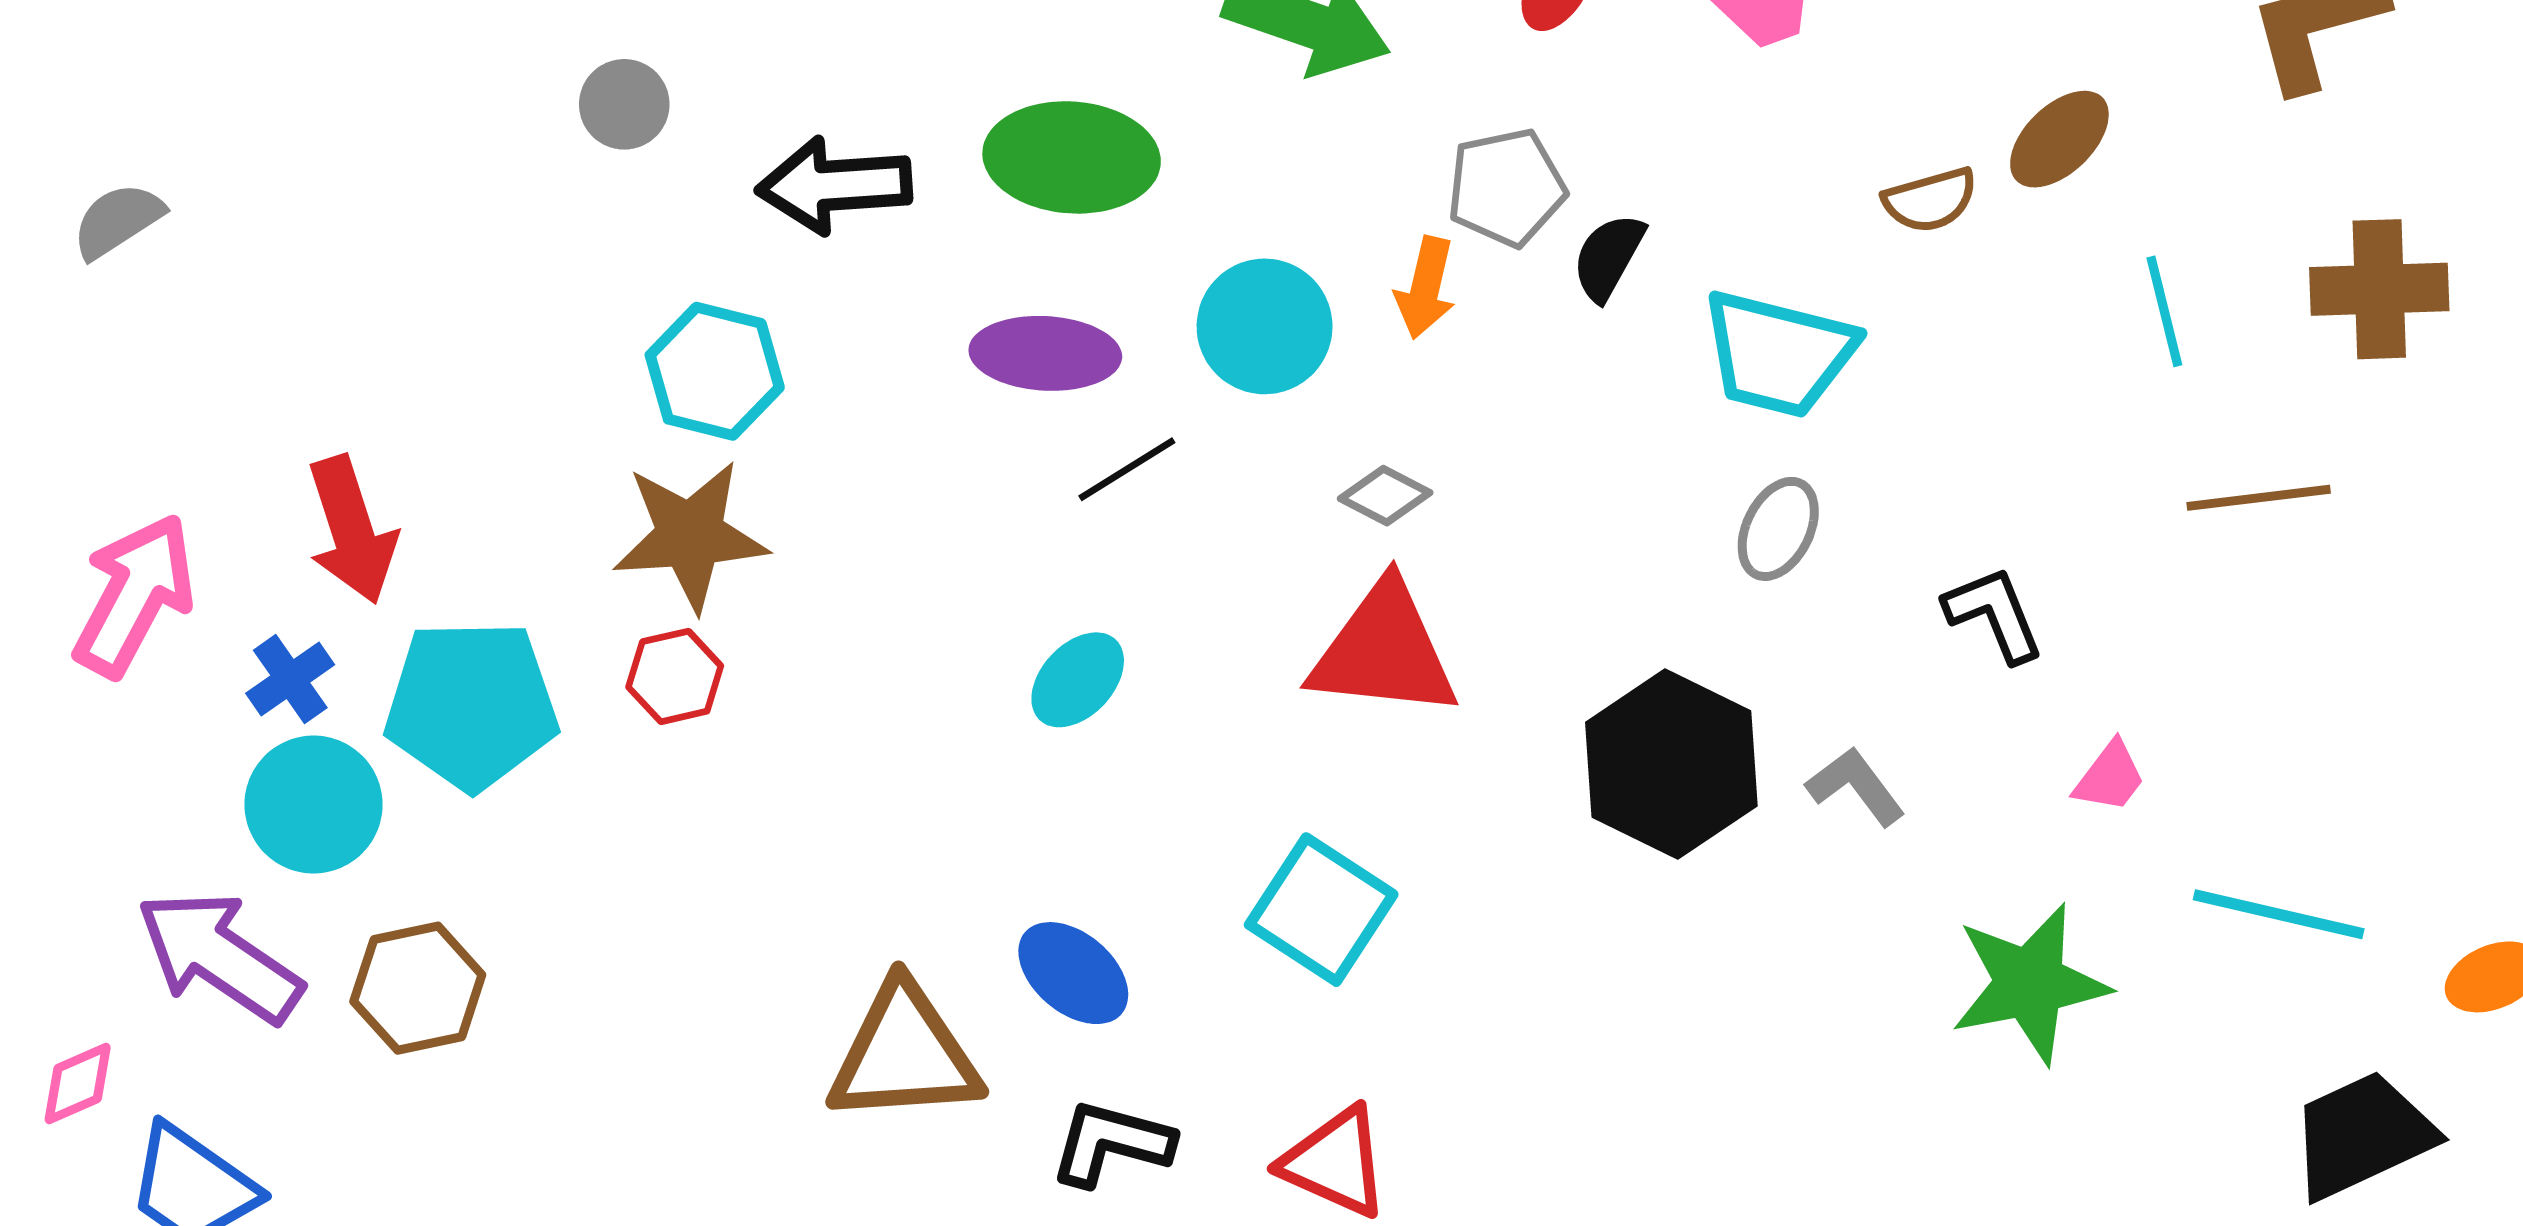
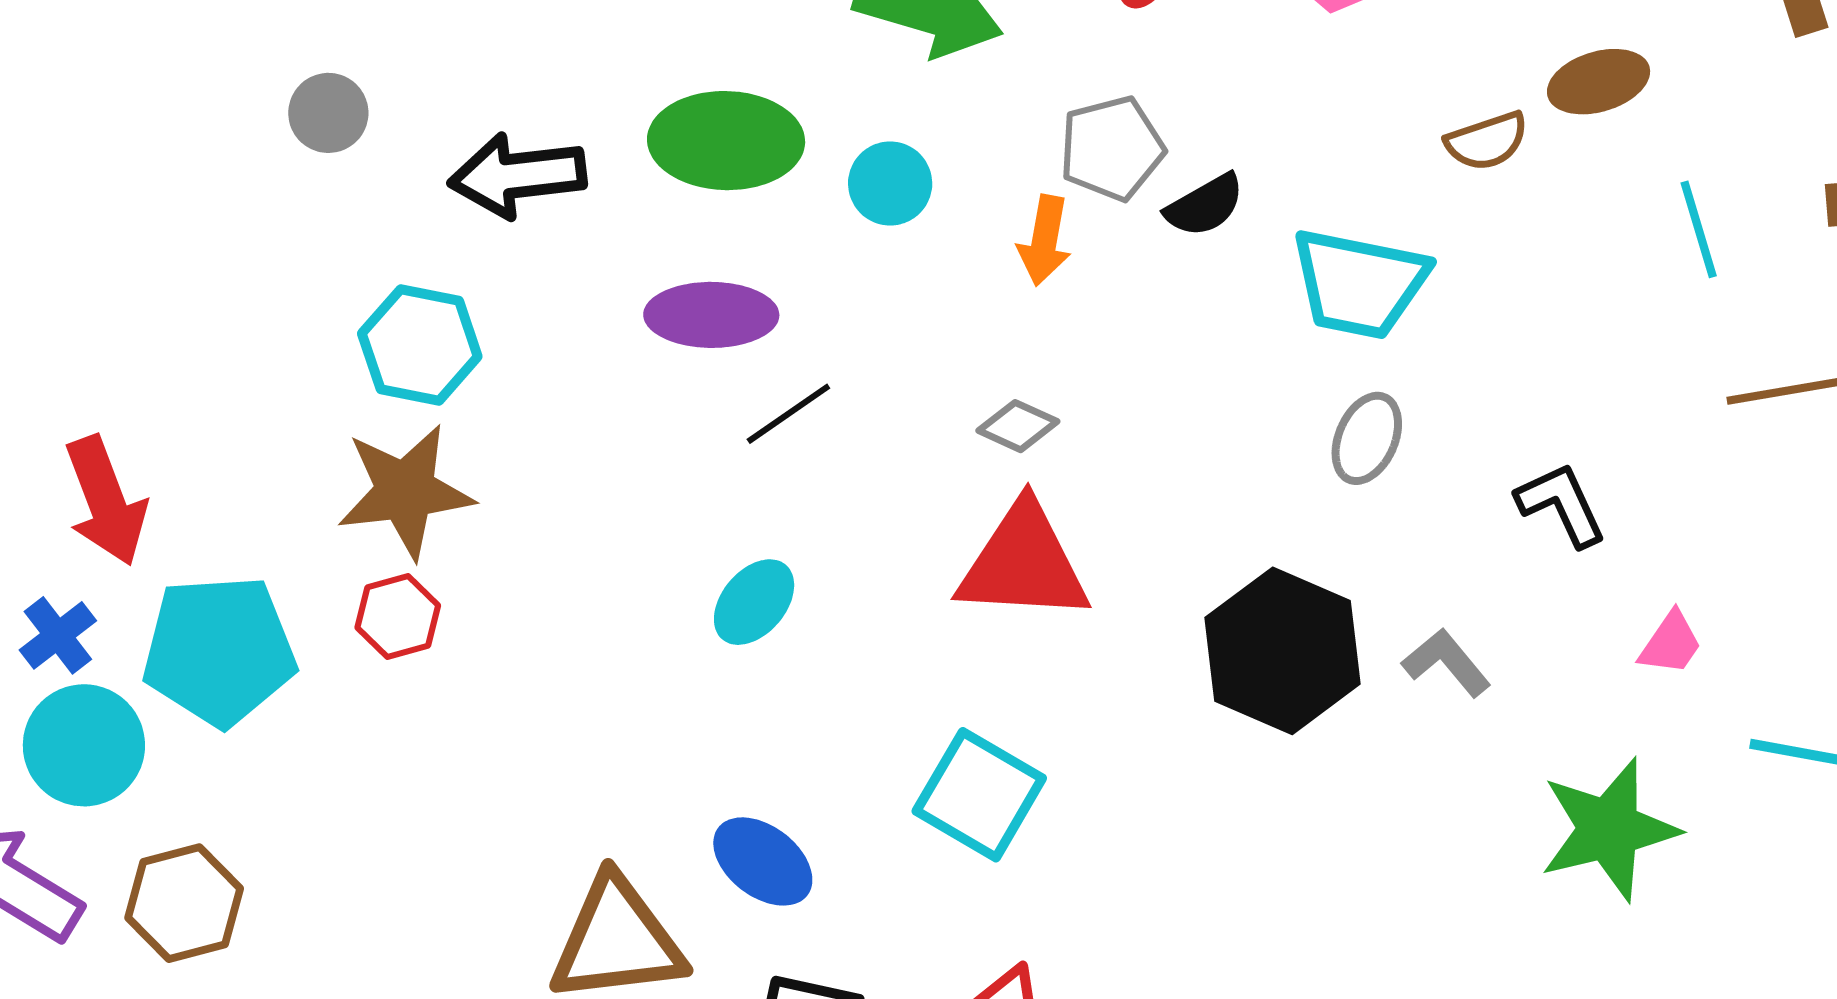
brown ellipse: (2059, 139) -> (1599, 82), turned 30
black semicircle: (1608, 257) -> (1205, 205), turned -146
cyan circle: (1265, 326) -> (890, 183), moved, size x0.7

